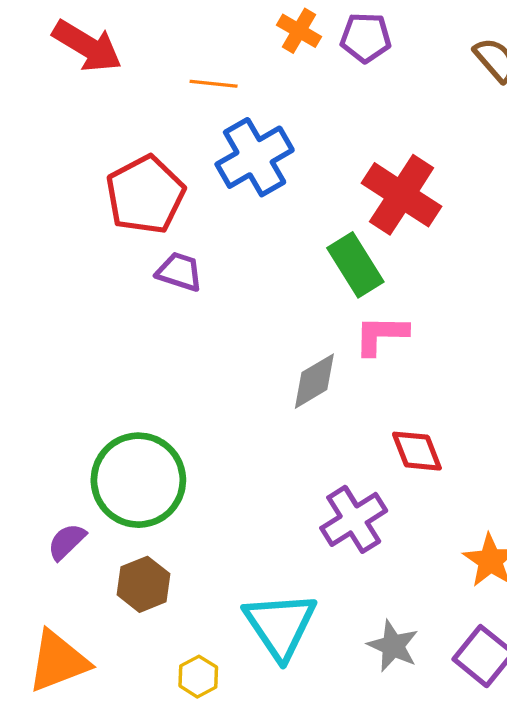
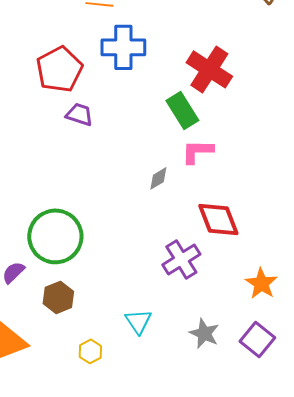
blue cross: (255, 157) -> (123, 47), turned 30
gray diamond: (314, 381) -> (158, 178), size x0.7
red diamond: (417, 451) -> (218, 219), size x1.4
cyan triangle: (280, 625) -> (138, 321), size x0.6

